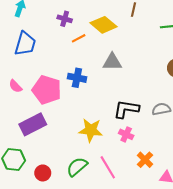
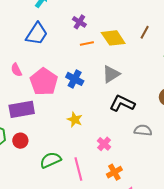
gray triangle: (112, 62) -> (111, 74), turned -48
black L-shape: (126, 109) -> (122, 103), moved
yellow star: (91, 130) -> (75, 120), moved, size x0.7
red circle: (43, 173) -> (20, 141), moved

